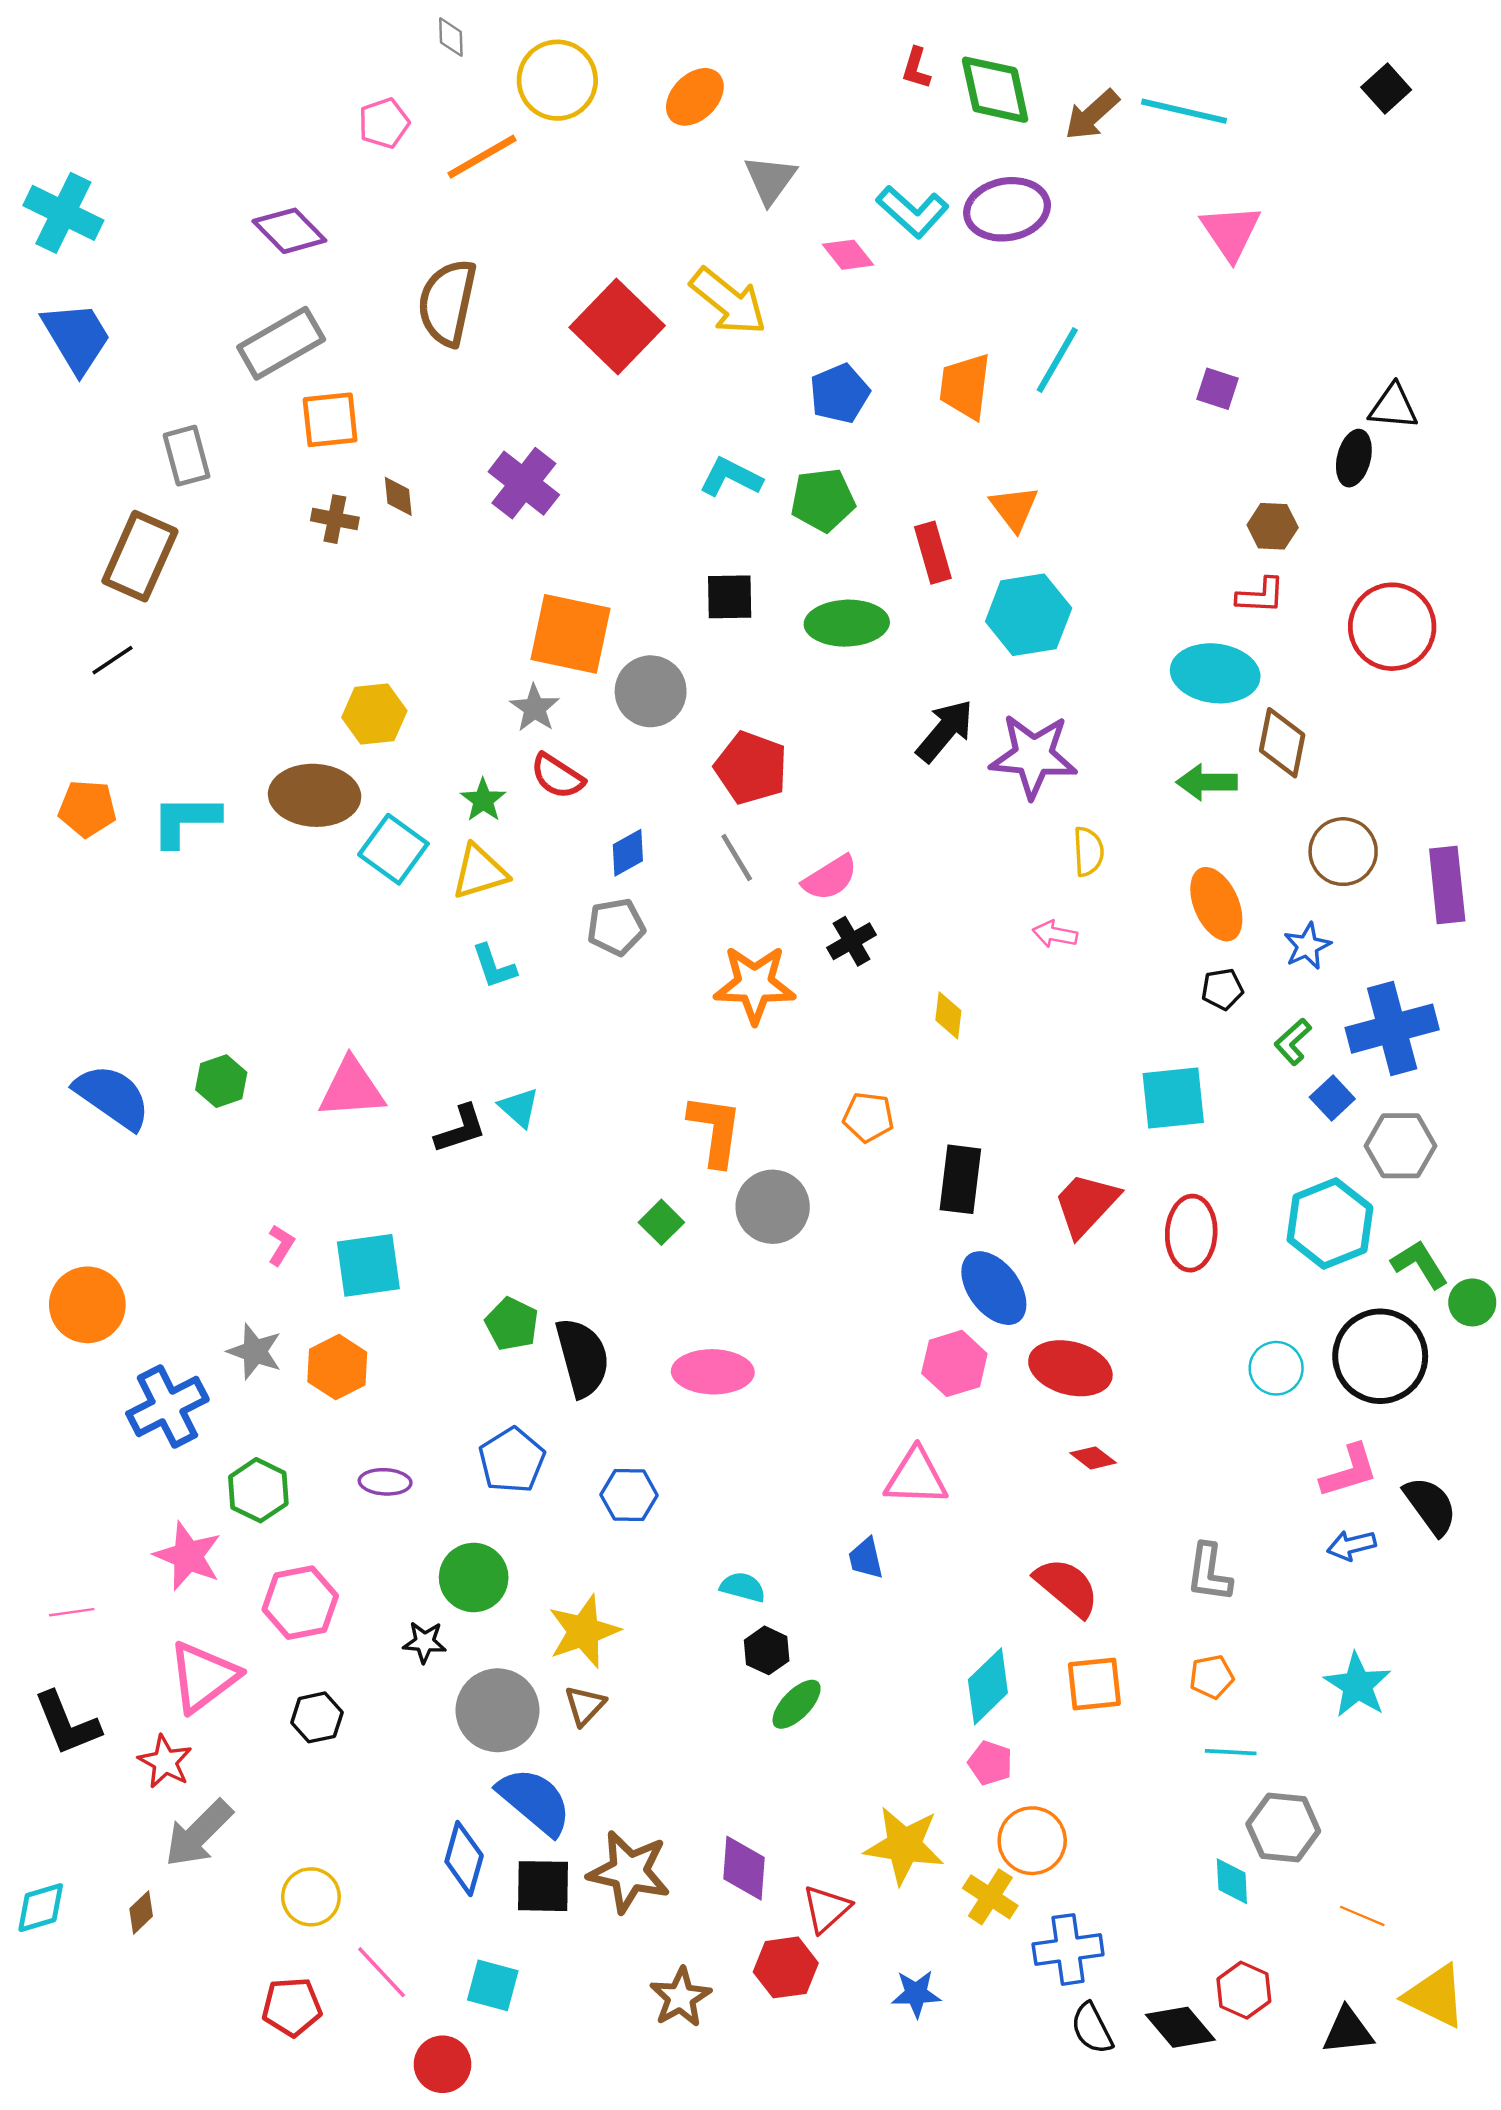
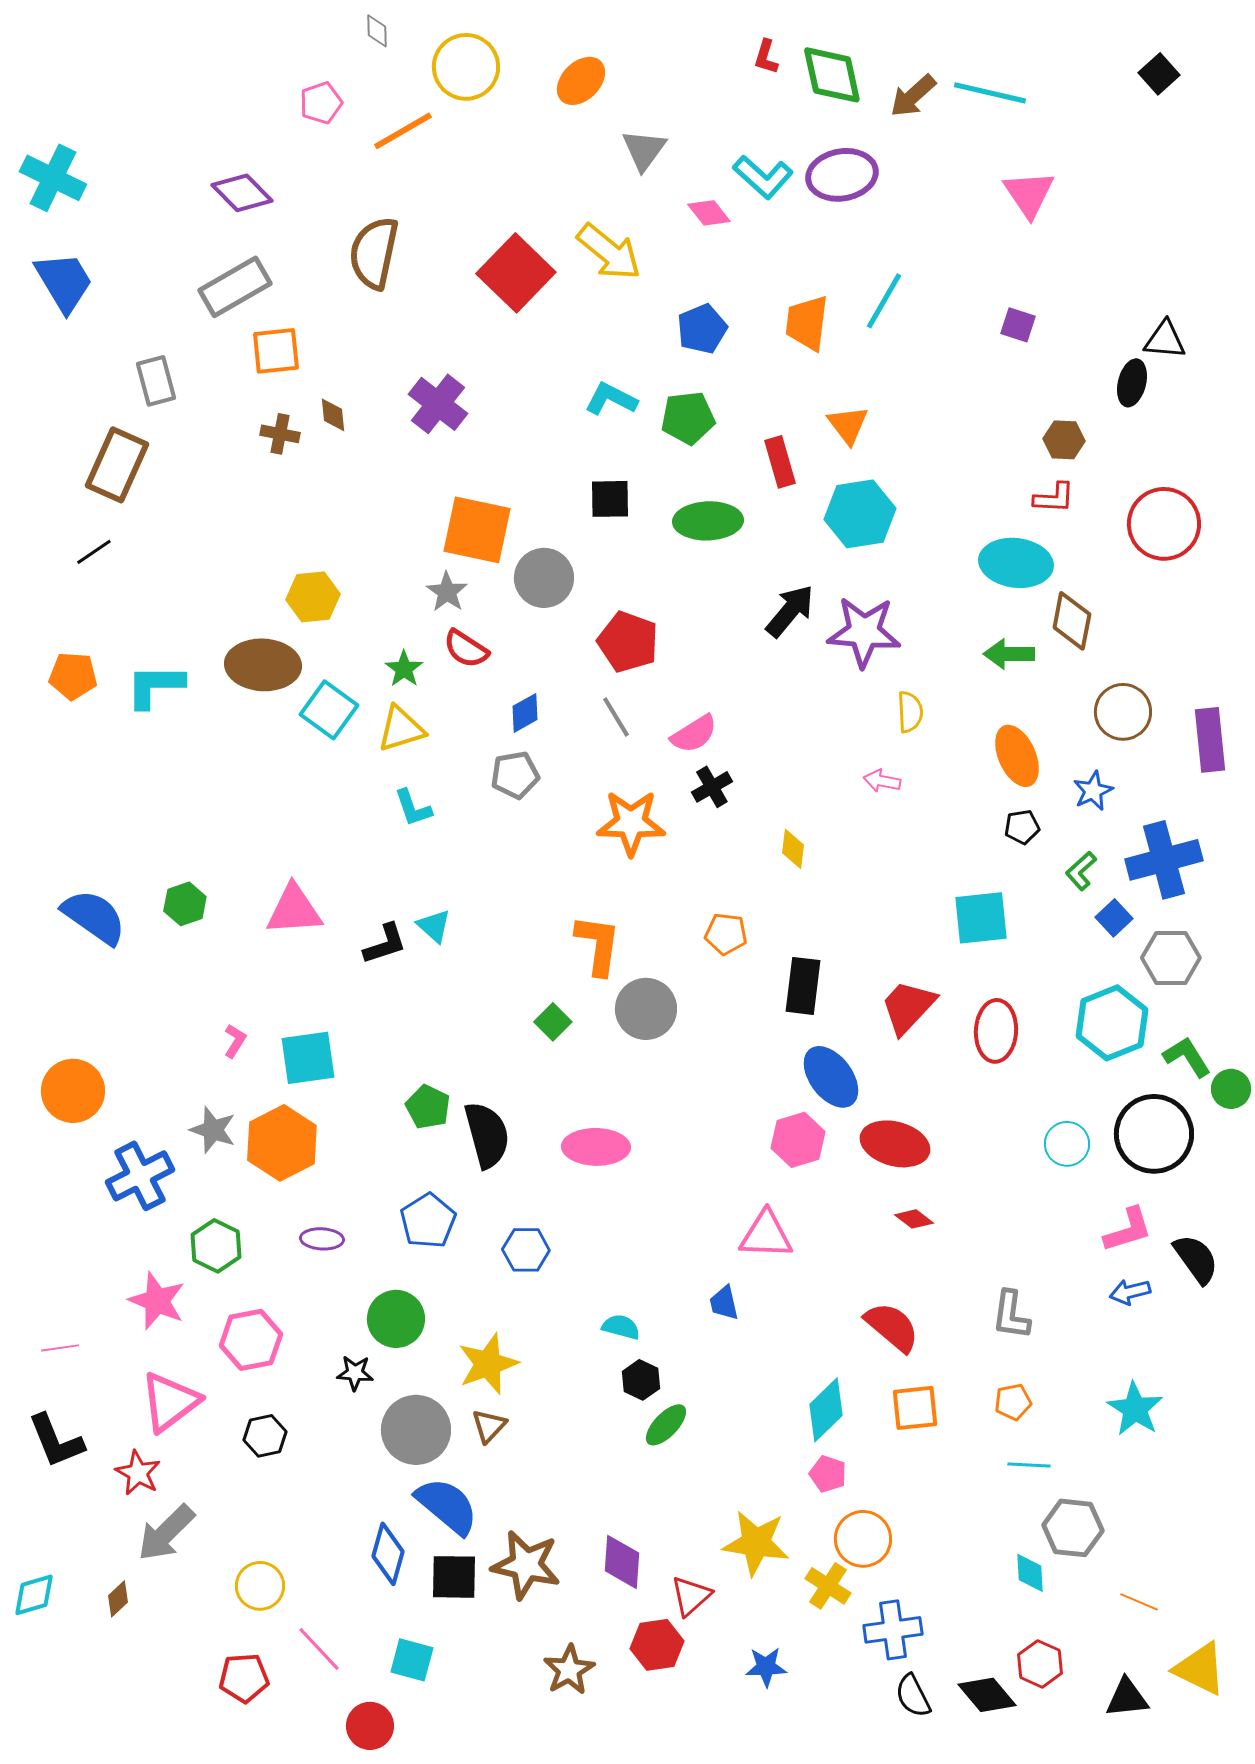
orange hexagon: (337, 1367) -> (282, 1143), size x1.4

